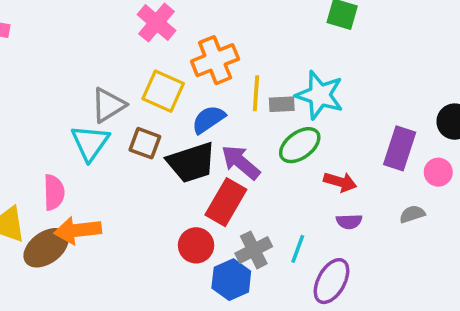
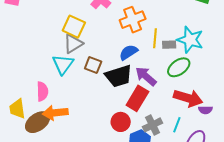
yellow square: (163, 91) -> (74, 27), moved
red arrow: (340, 182) -> (188, 98), moved, size x1.6

